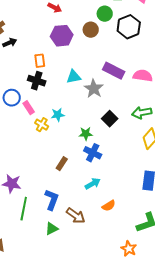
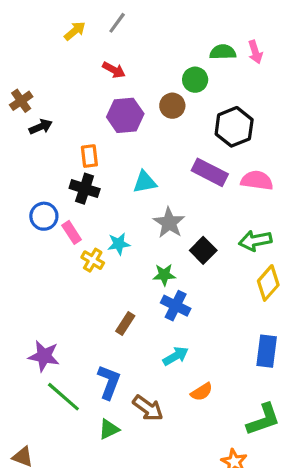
black hexagon: (129, 27) -> (234, 127), moved
gray star: (94, 89) -> (169, 223), moved
green line: (24, 209) -> (63, 397), turned -60

